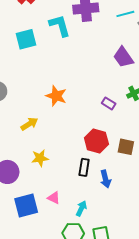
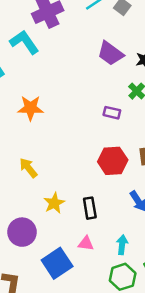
orange star: (56, 96) -> (31, 108), moved
yellow arrow: (29, 124) -> (28, 168), turned -78
black rectangle: (84, 167) -> (90, 208), moved

